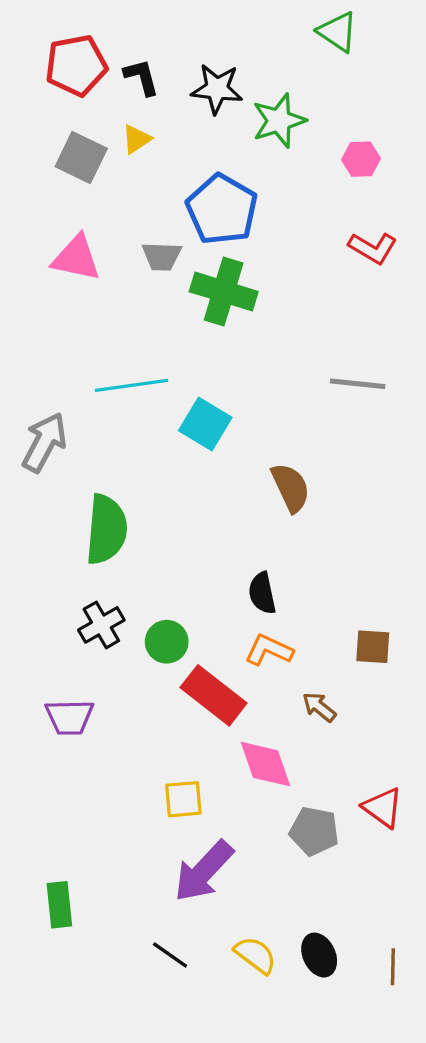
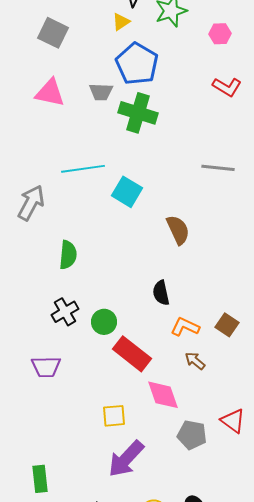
yellow triangle: (137, 139) -> (121, 22), moved
green semicircle: (106, 529) -> (68, 255), size x0.7
brown square: (373, 647) -> (227, 325), turned 30
orange L-shape: (269, 650) -> (185, 327), moved

